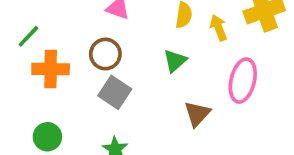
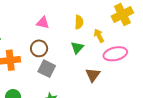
yellow arrow: (219, 28) -> (99, 36), moved
pink ellipse: (243, 81) -> (115, 54), turned 70

